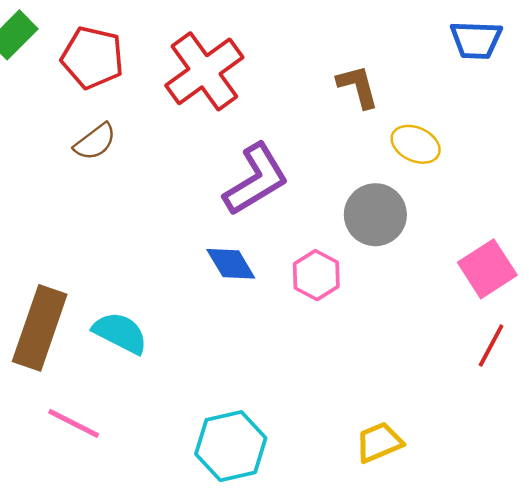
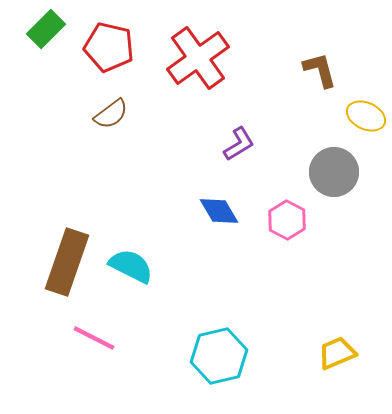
purple L-shape: (256, 180) -> (239, 144), size x0.6

